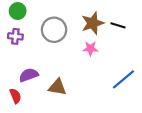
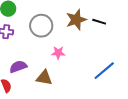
pink star: (90, 49) -> (58, 53), moved

